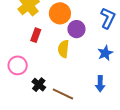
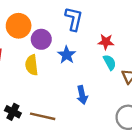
blue star: (105, 53) -> (67, 55), moved

